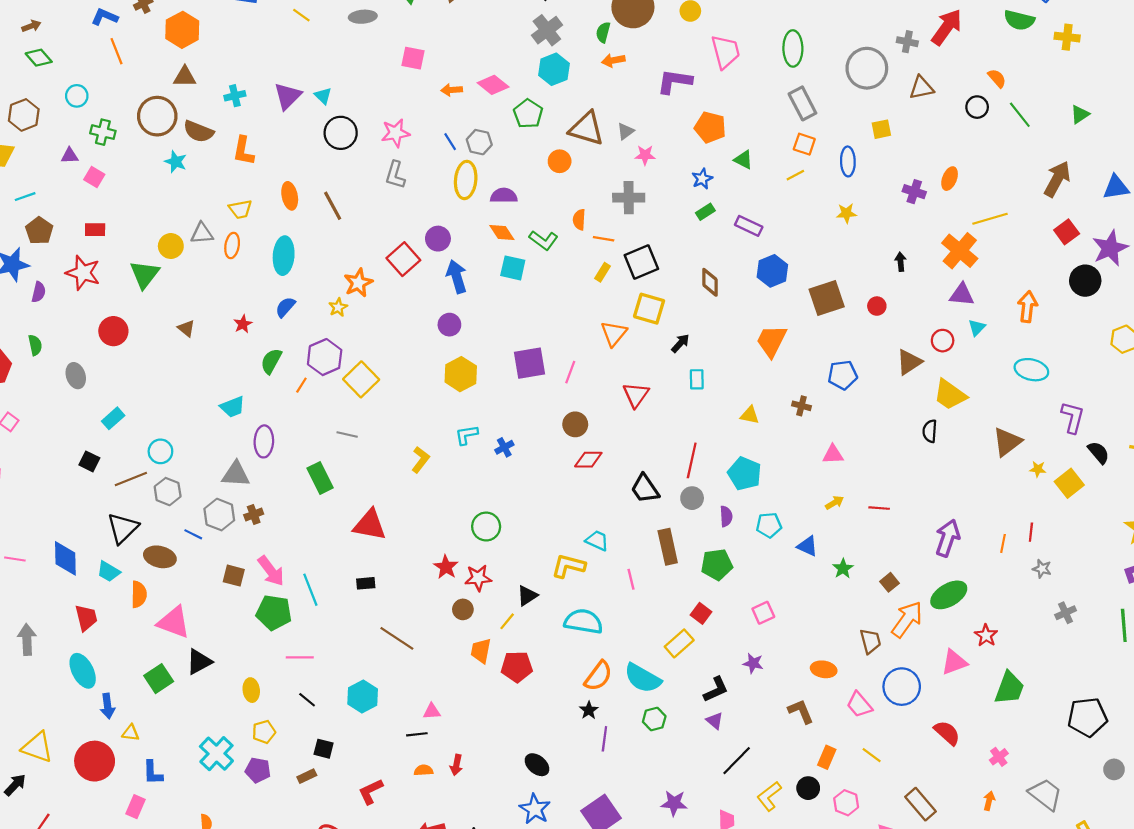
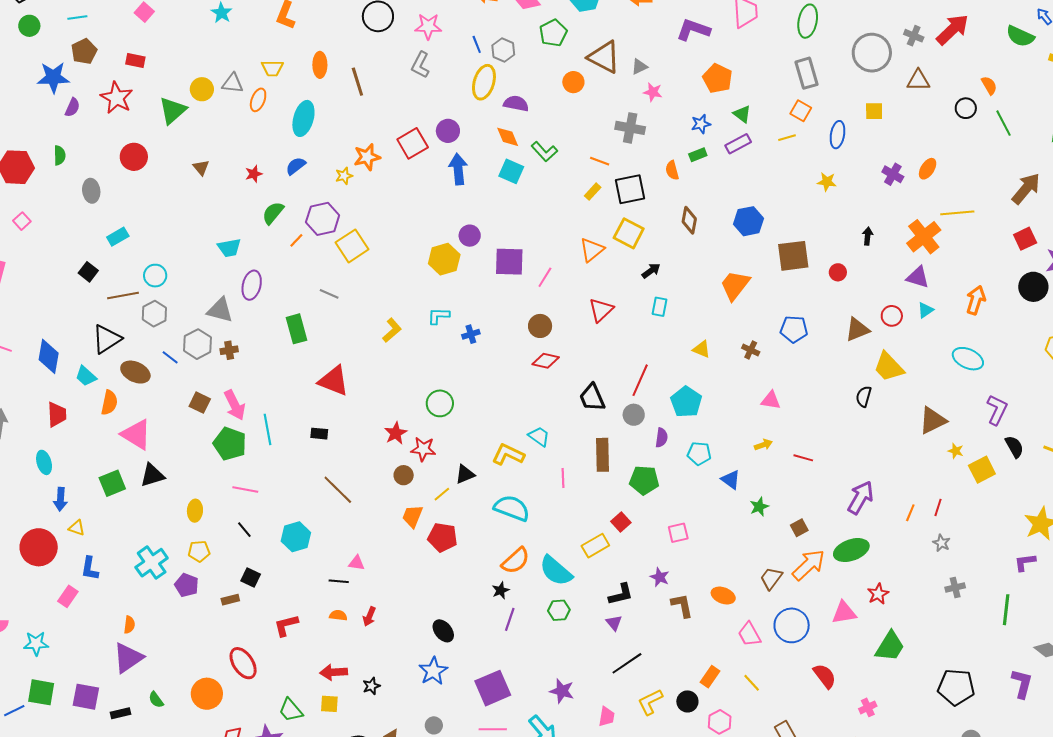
orange semicircle: (579, 220) -> (672, 170), moved, turned -30
purple rectangle: (749, 226) -> (738, 144), moved, turned -65
purple circle: (449, 325) -> (470, 236), moved
brown trapezoid: (870, 641) -> (771, 578), turned -140
cyan ellipse: (83, 671) -> (44, 462), size x0.7
brown L-shape: (801, 711) -> (682, 605), moved

